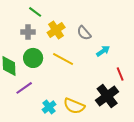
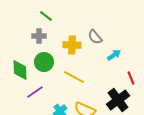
yellow cross: (56, 30) -> (72, 45), moved, turned 36
yellow line: (63, 59) -> (74, 77), moved

